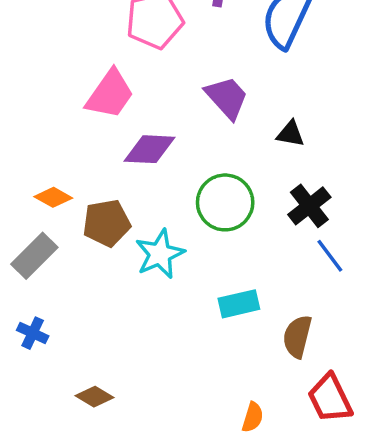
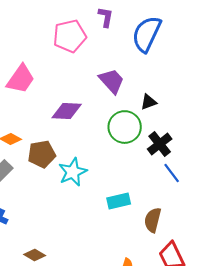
pink trapezoid: (110, 94) -> (21, 79), moved
black triangle: (290, 134) -> (149, 102), turned -30
green circle: (225, 202) -> (125, 127), moved

